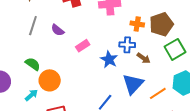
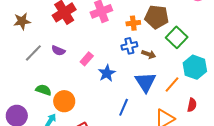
brown pentagon: (161, 24) -> (157, 17), turned -30
gray line: (33, 26) -> (33, 53), turned 42
blue star: (109, 59) -> (107, 73), moved, turned 30

